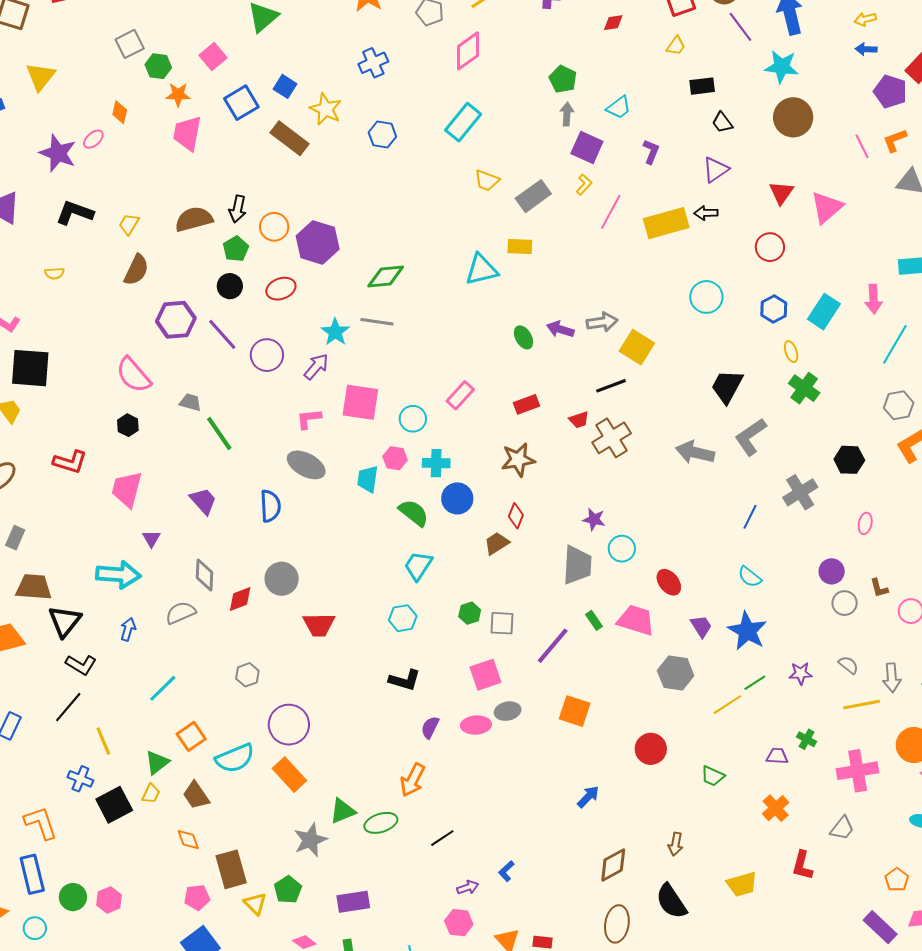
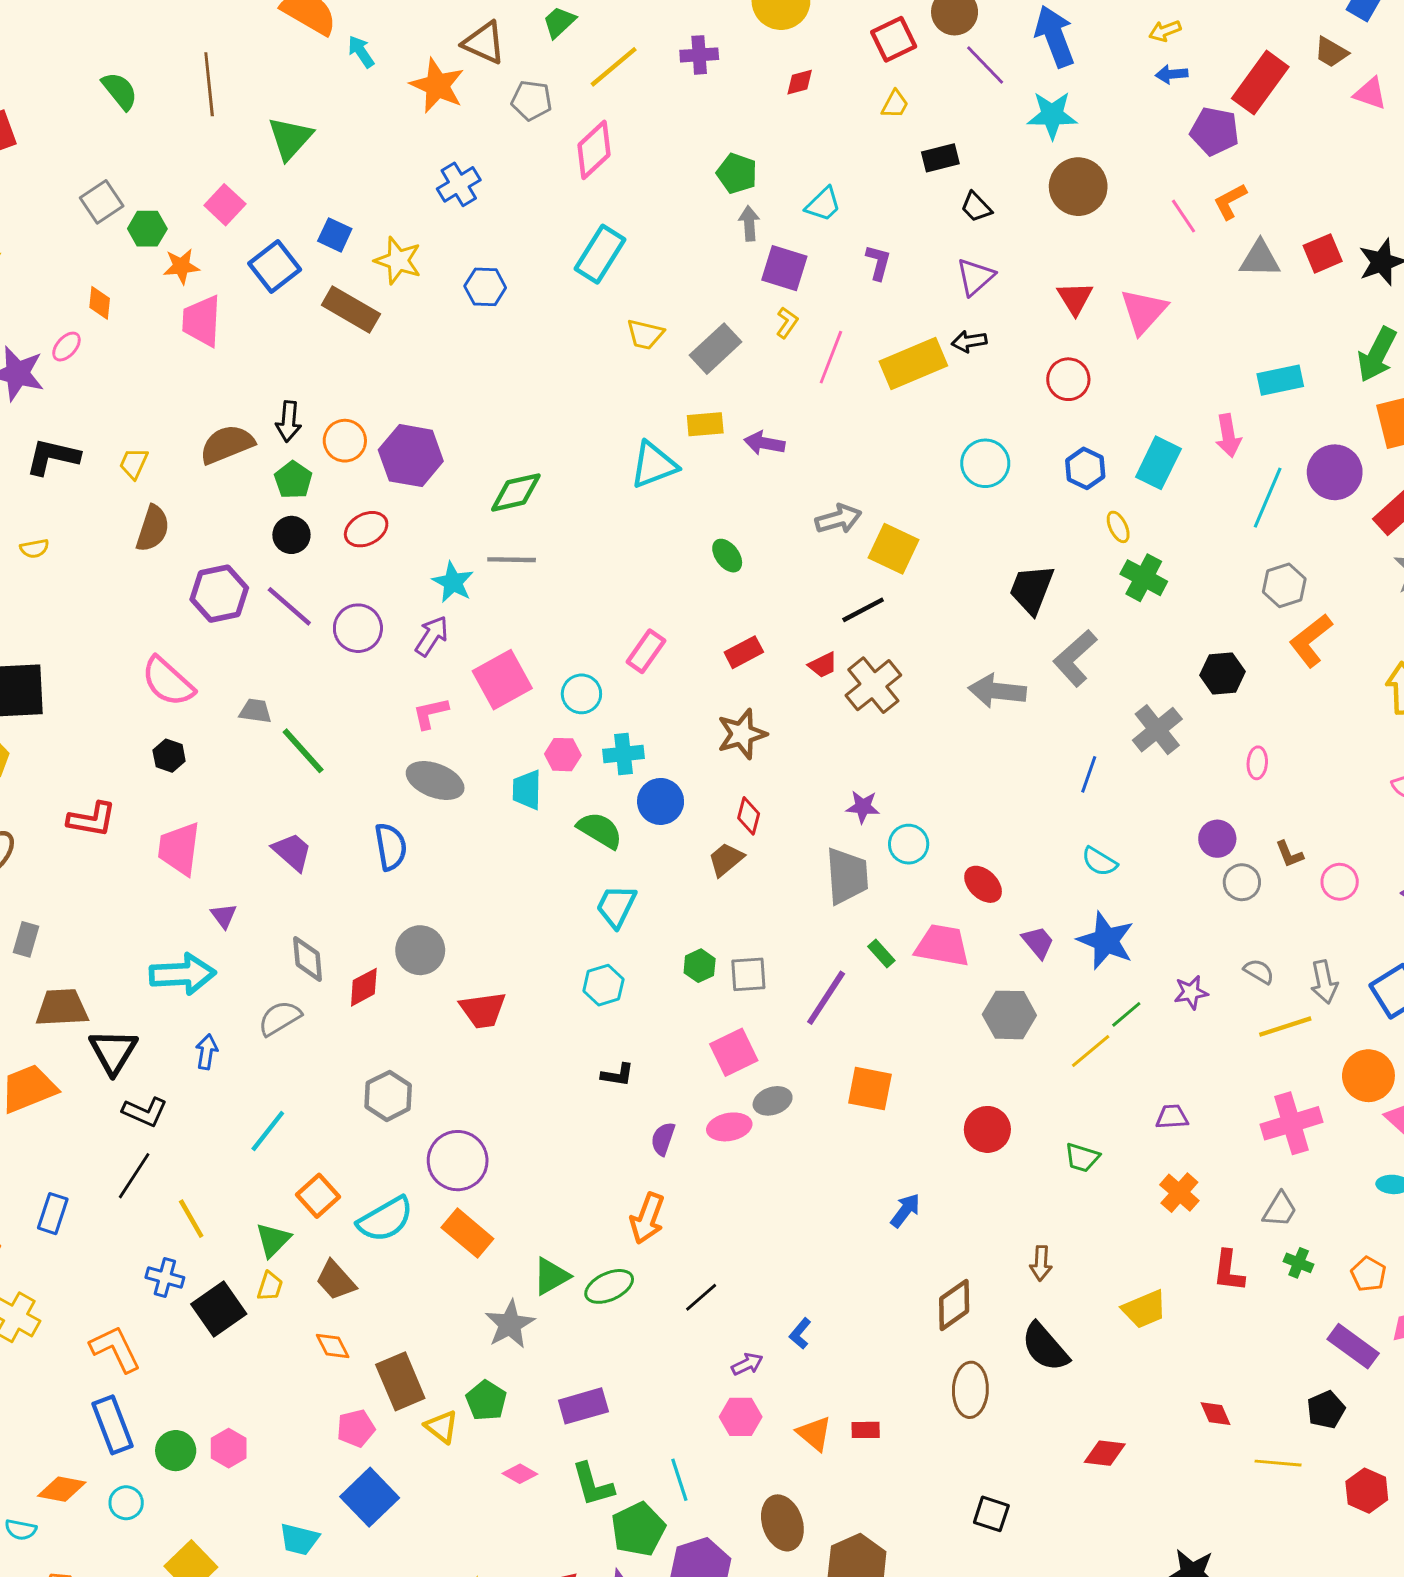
purple arrow: (560, 329) -> (764, 443), moved
pink square: (360, 402) -> (502, 680), turned -30
gray hexagon: (247, 675) -> (388, 1096), size x1.4
black L-shape: (405, 680) -> (617, 1075), size x0.7
green cross: (807, 739) -> (1299, 1263), moved

